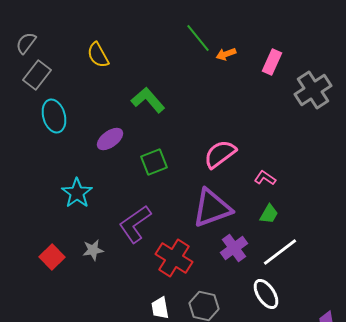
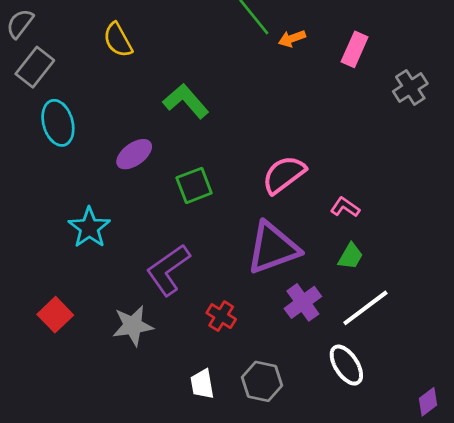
gray cross: (313, 90) -> (410, 87), size x0.7
gray star: (93, 250) -> (133, 326), moved, size x1.4
red cross: (174, 258) -> (221, 316), size x0.6

